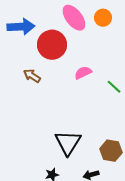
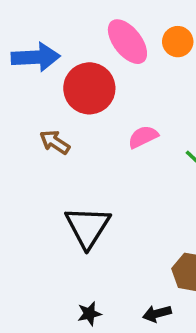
black triangle: (68, 143) -> (88, 227), moved

